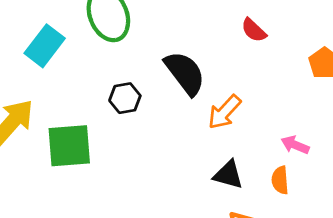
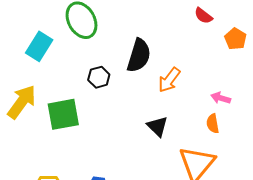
red semicircle: (254, 30) -> (203, 16), moved
black semicircle: (185, 73) -> (139, 56), turned 60
black triangle: (228, 175) -> (157, 126), moved, turned 35

